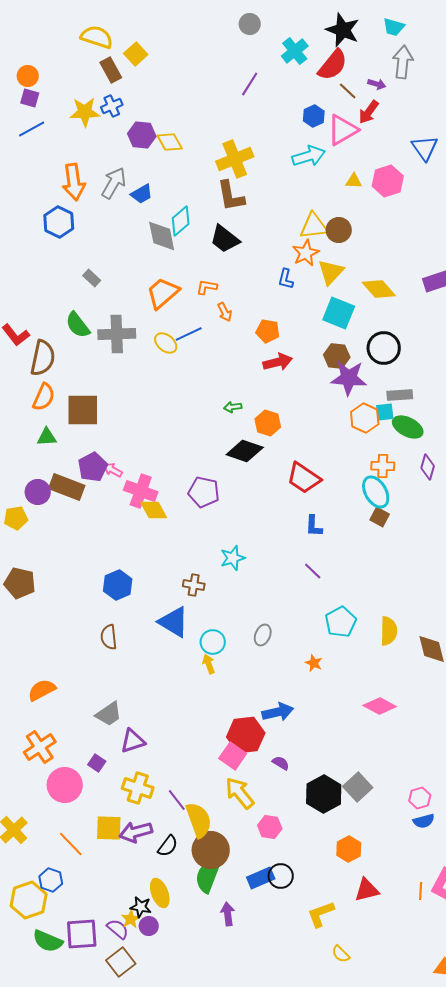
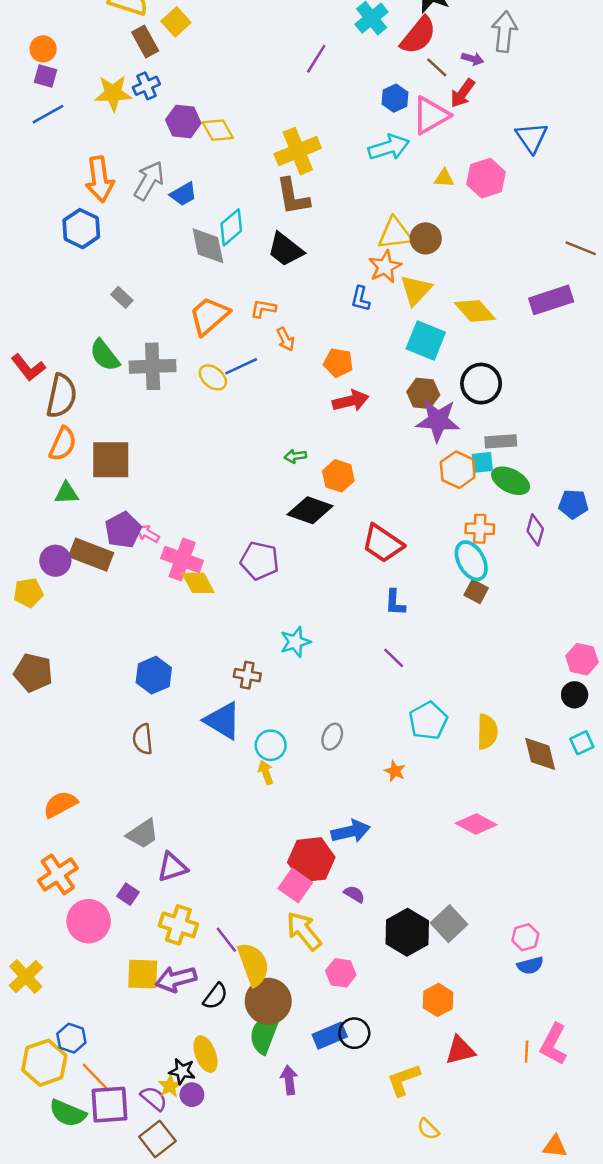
orange line: (71, 844) -> (96, 1077), moved

